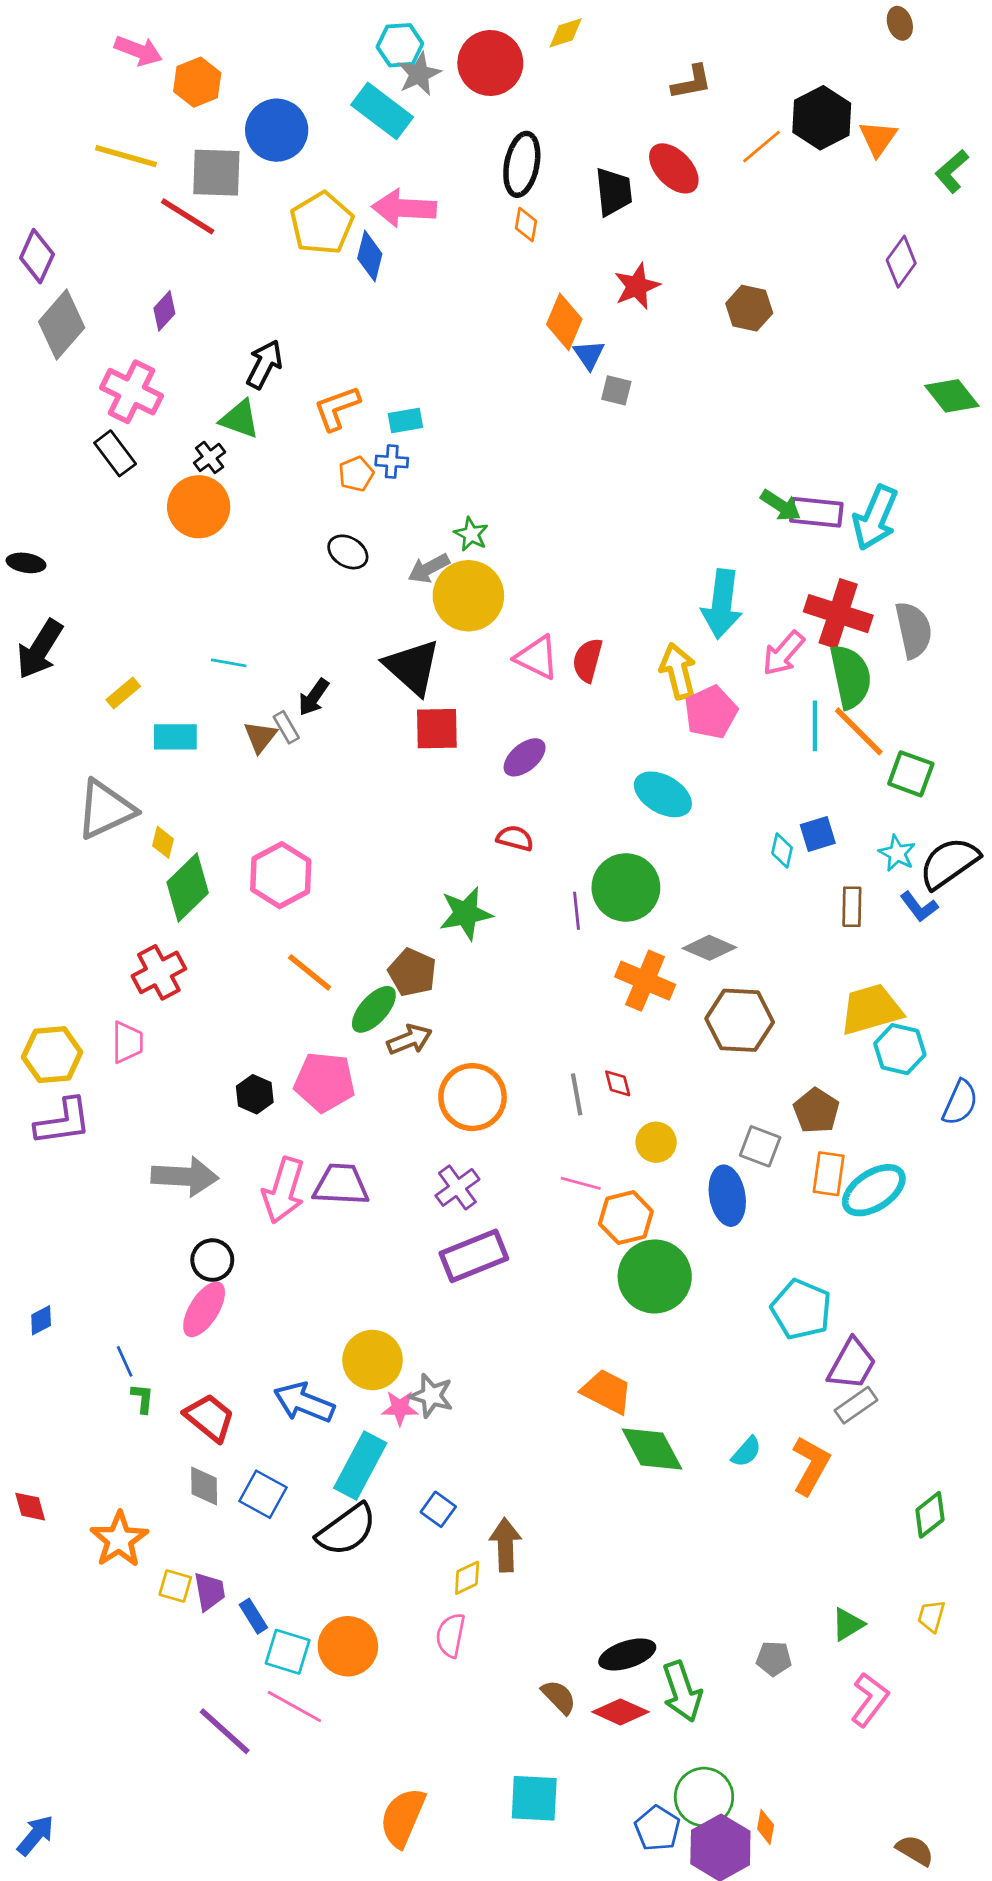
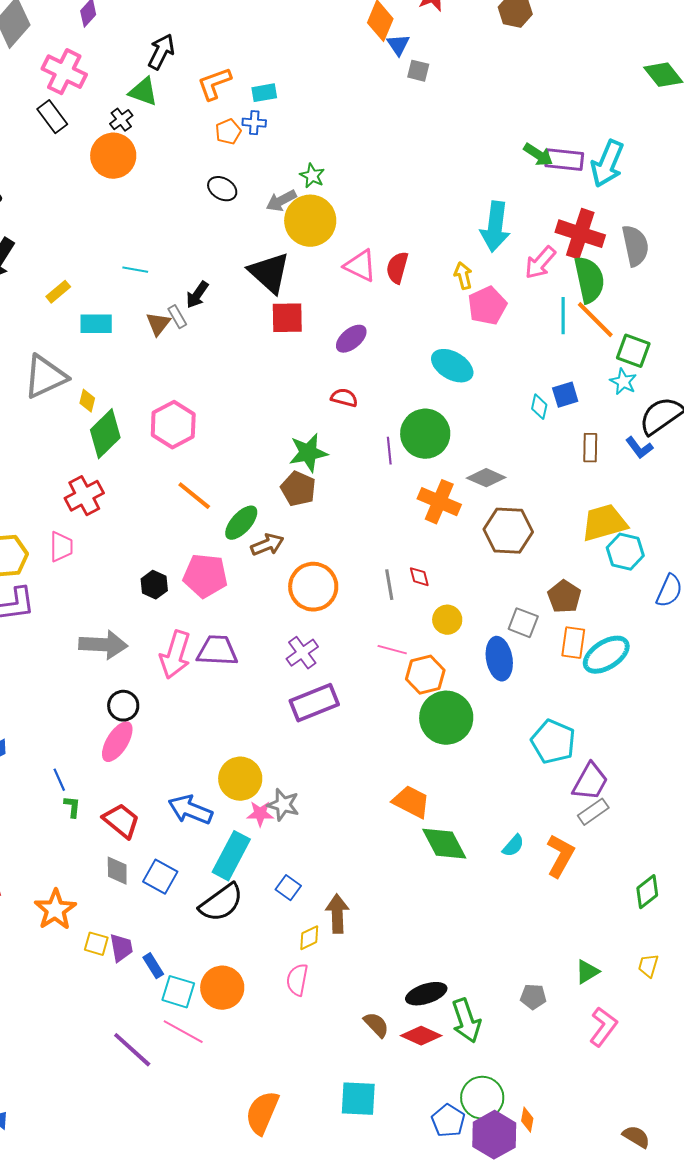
yellow arrow: (678, 671) -> (463, 276), size x0.7
cyan star: (897, 853) -> (623, 382), moved
brown pentagon: (412, 972) -> (298, 489), moved

